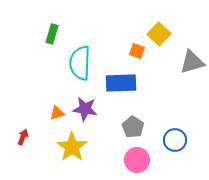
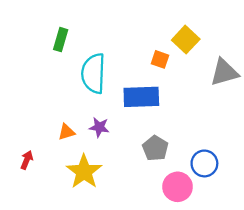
purple star: (85, 109) -> (99, 127), size x0.7
pink circle: (137, 160) -> (178, 187), moved

